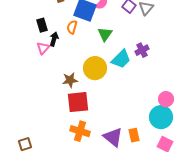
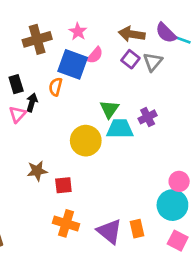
green triangle: (105, 34) -> (109, 109), moved
cyan trapezoid: (121, 59) -> (120, 129), turned -135
brown star: (70, 80) -> (37, 171), moved
red square: (78, 102) -> (63, 185), size x0.6

